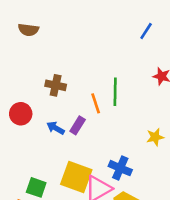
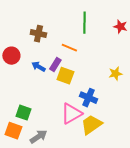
green line: (115, 92) -> (84, 23), moved
orange line: (96, 103) -> (69, 48), turned -49
yellow square: (76, 177) -> (65, 76), moved, size x0.7

